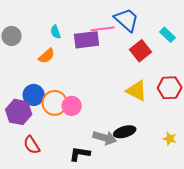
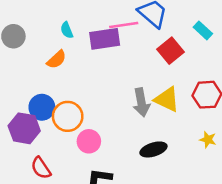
pink circle: (72, 106) -> (89, 141), moved
gray arrow: (105, 138) -> (141, 102), moved, turned 65
yellow star: (170, 139) -> (208, 140), moved

